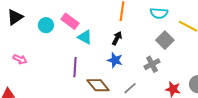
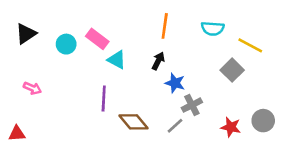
gray square: (165, 40) -> (232, 70), moved
blue star: (115, 60) -> (175, 83), moved
gray cross: (152, 64) -> (192, 105), moved

